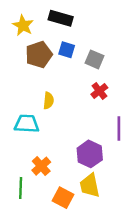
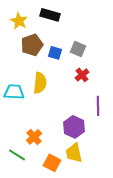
blue square: (67, 50) -> (55, 53), moved
yellow semicircle: (48, 101) -> (40, 83), size x1.5
cyan trapezoid: (27, 124) -> (14, 92), moved
green line: (21, 188) -> (17, 155), turned -60

